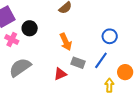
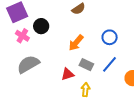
blue circle: (110, 36) -> (110, 37), moved
orange arrow: (66, 42) -> (76, 43), turned 60
yellow arrow: (109, 85) -> (86, 90), moved

